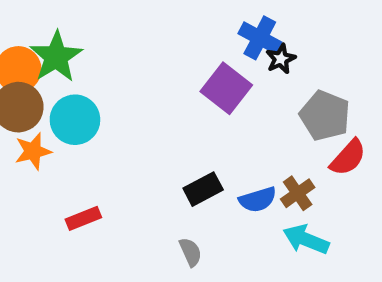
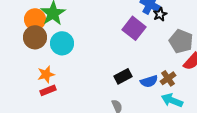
orange star: (33, 151) -> (46, 74), moved
red rectangle: (83, 218) -> (48, 90), moved

